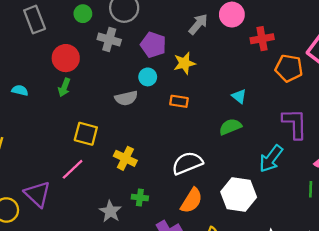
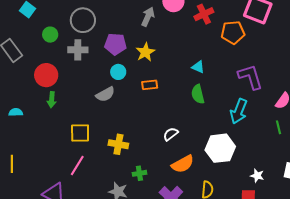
green semicircle: (230, 127) -> (198, 94), turned -66
white semicircle: (187, 163) -> (171, 134), size x0.6
orange semicircle: (191, 201) -> (183, 164), turned 45

